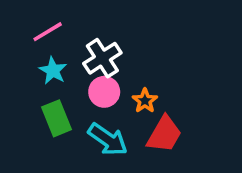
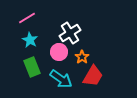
white cross: (102, 58) -> (70, 33), moved

